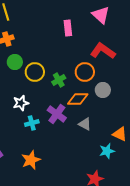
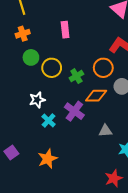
pink rectangle: (68, 28) -> (65, 30), moved
cyan cross: (32, 123) -> (49, 120), turned -32
gray triangle: (85, 124) -> (105, 131), moved, turned -32

